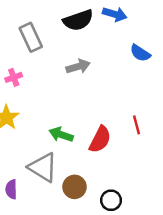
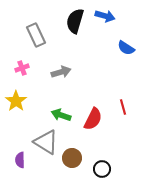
black semicircle: (78, 20) -> (75, 21), turned 125
gray arrow: (78, 66) -> (61, 72), moved

